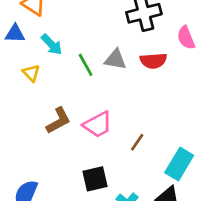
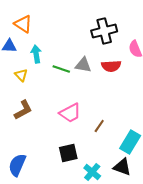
cyan arrow: (52, 44) -> (36, 54), turned -144
green line: (86, 65) -> (61, 69), turned -42
brown L-shape: (58, 120) -> (23, 110), moved

